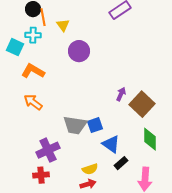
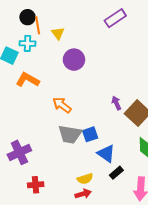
purple arrow: (121, 94) -> (116, 103), turned -48
orange arrow: (33, 102) -> (62, 105), moved
purple cross: (48, 150) -> (19, 152), moved

